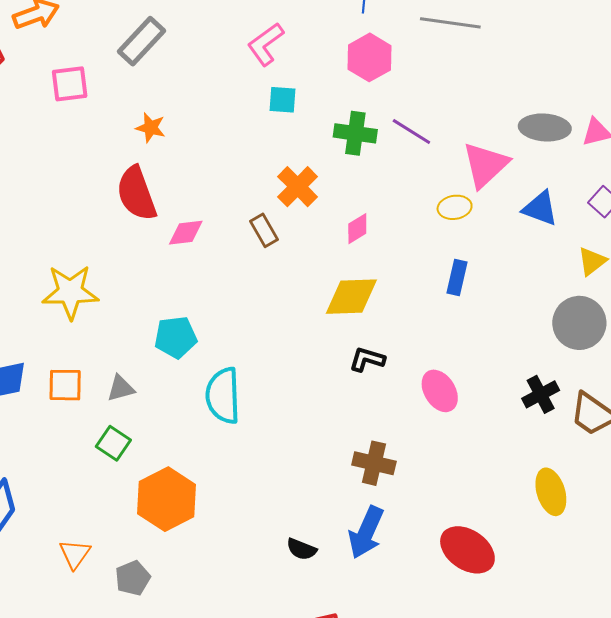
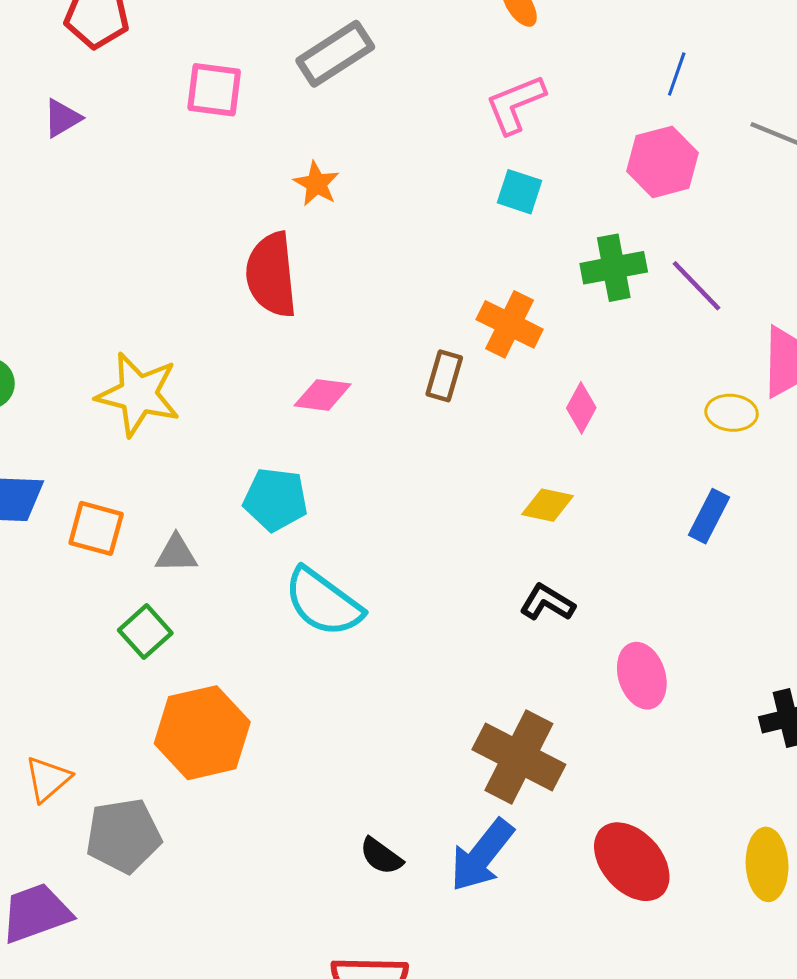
green cross: (355, 133) -> (614, 268), turned -33
orange cross: (298, 187) -> (510, 324), turned -33
pink diamond: (357, 229) -> (581, 408), turned -44
brown rectangle: (264, 230) -> (444, 376), turned 32
pink diamond: (186, 233) -> (323, 395), moved
yellow diamond: (351, 297) -> (548, 505), size x0.6
cyan semicircle: (223, 396) -> (323, 602), turned -66
brown cross: (374, 463) -> (519, 757), size x1.4
red ellipse: (467, 550) -> (632, 862), moved
gray pentagon: (133, 578) -> (123, 836), size x1.4

